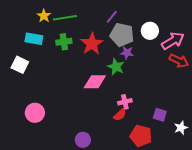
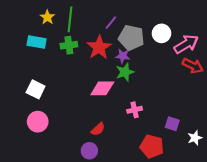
purple line: (112, 17) -> (111, 23), moved
green line: (65, 18) -> (70, 19), turned -75
purple star: (127, 53) -> (123, 56), moved
white square: (20, 65) -> (36, 89), moved
green star: (116, 67) -> (125, 72), turned 30
red semicircle: (120, 115) -> (98, 129), moved

